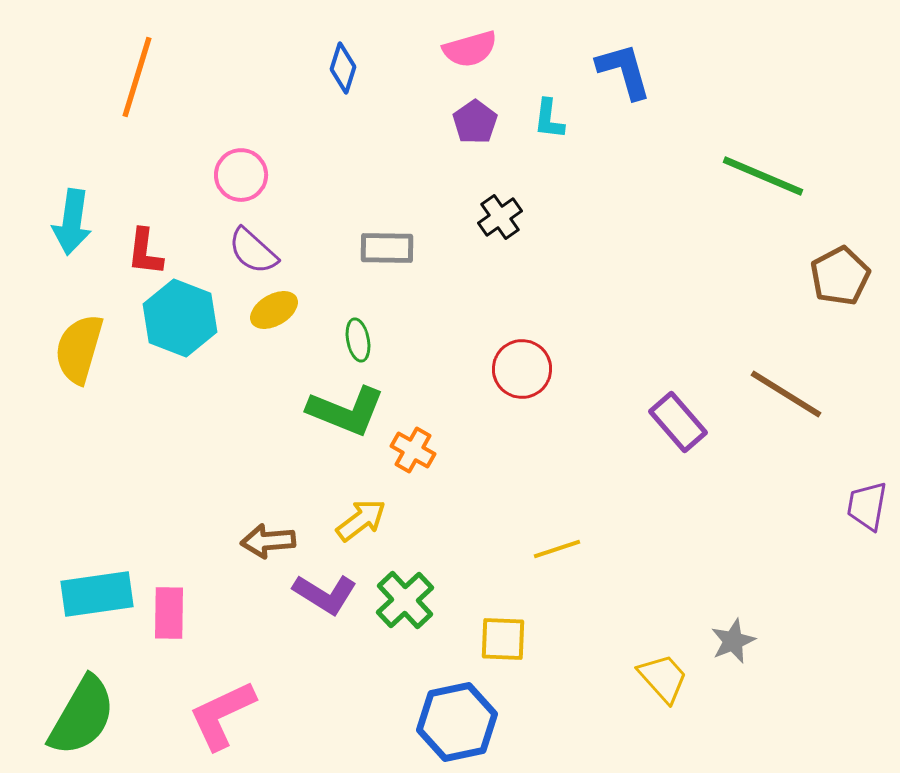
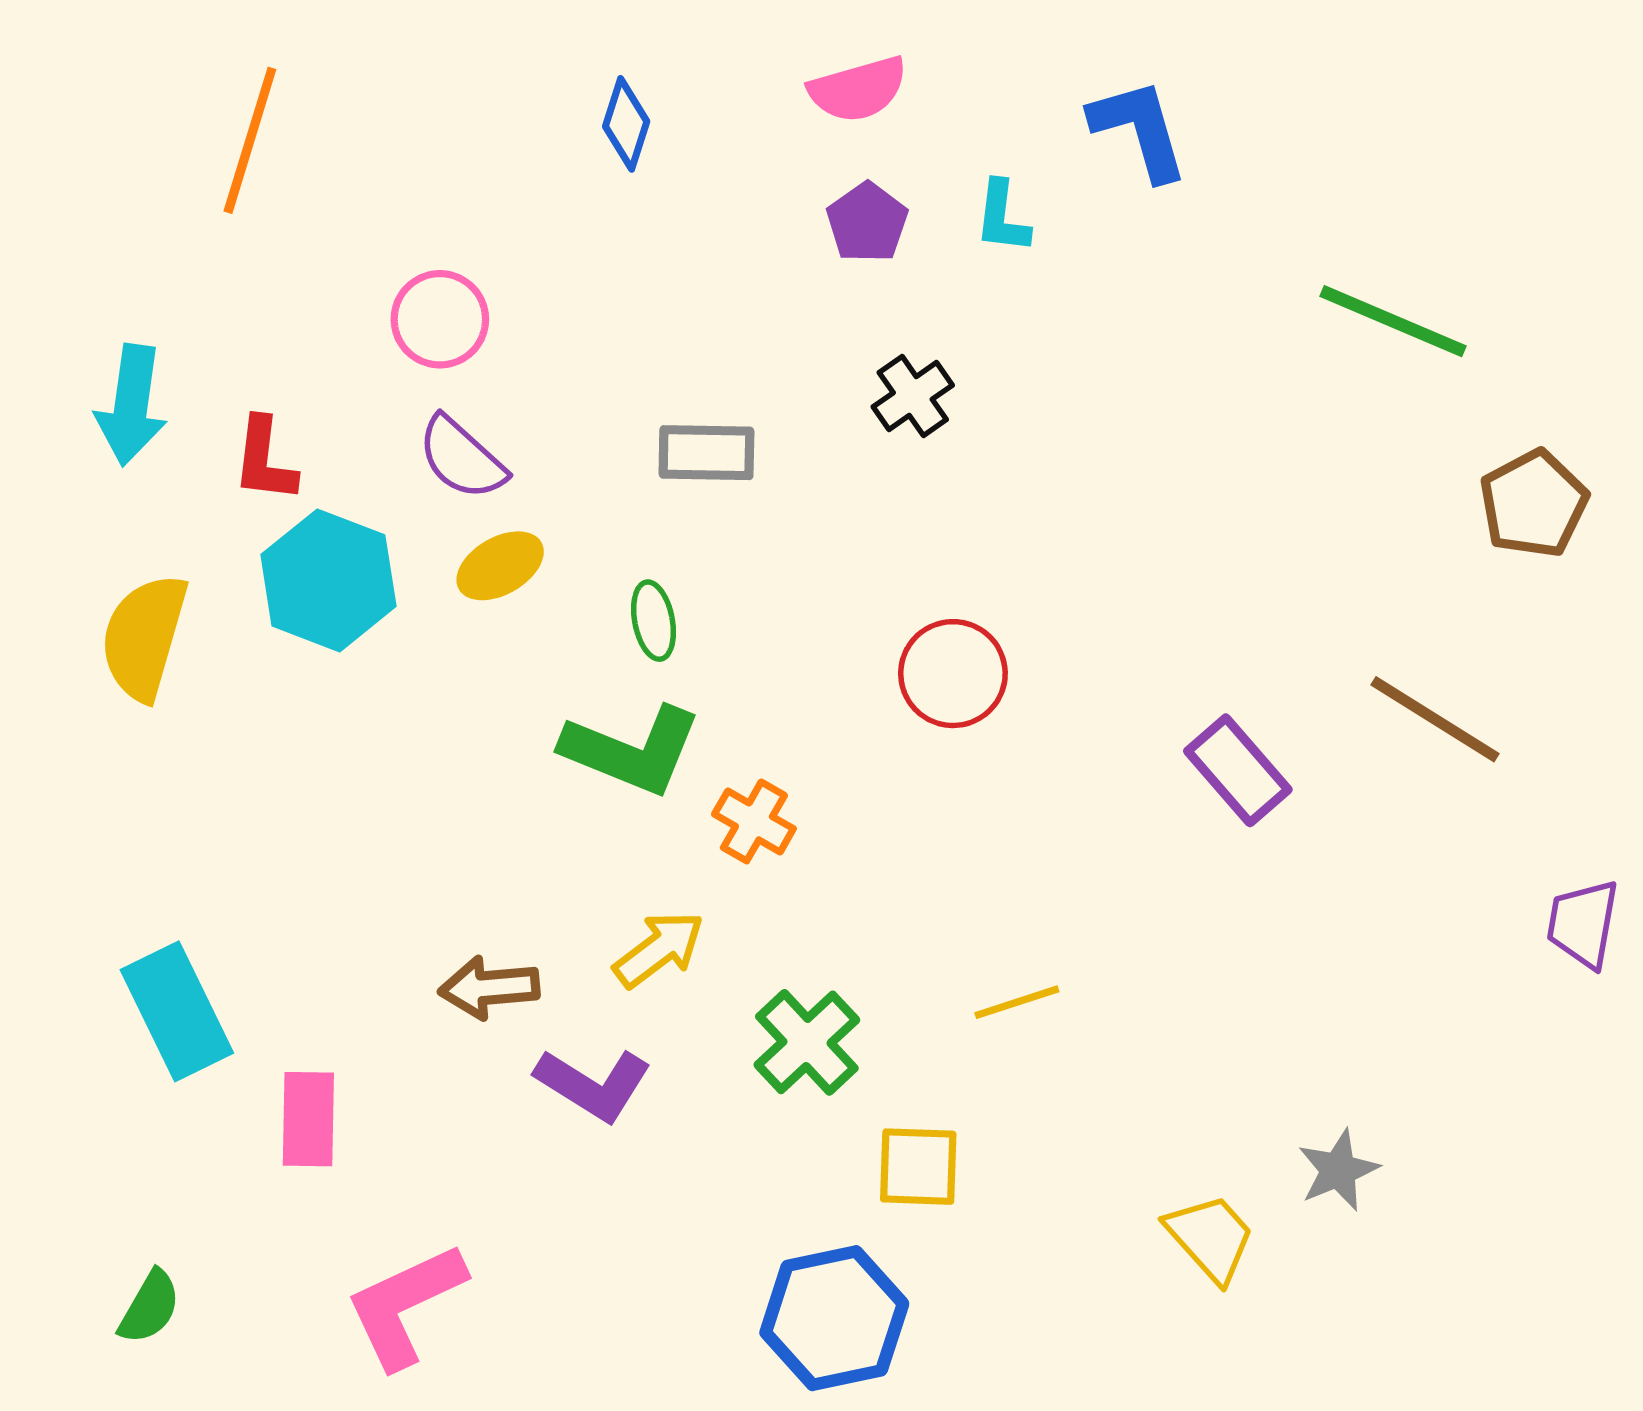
cyan rectangle: (97, 594) -> (177, 1011), moved, turned 72
green cross: (405, 600) -> (807, 1042), moved
green semicircle: (82, 716) -> (150, 1307), size x0.5

